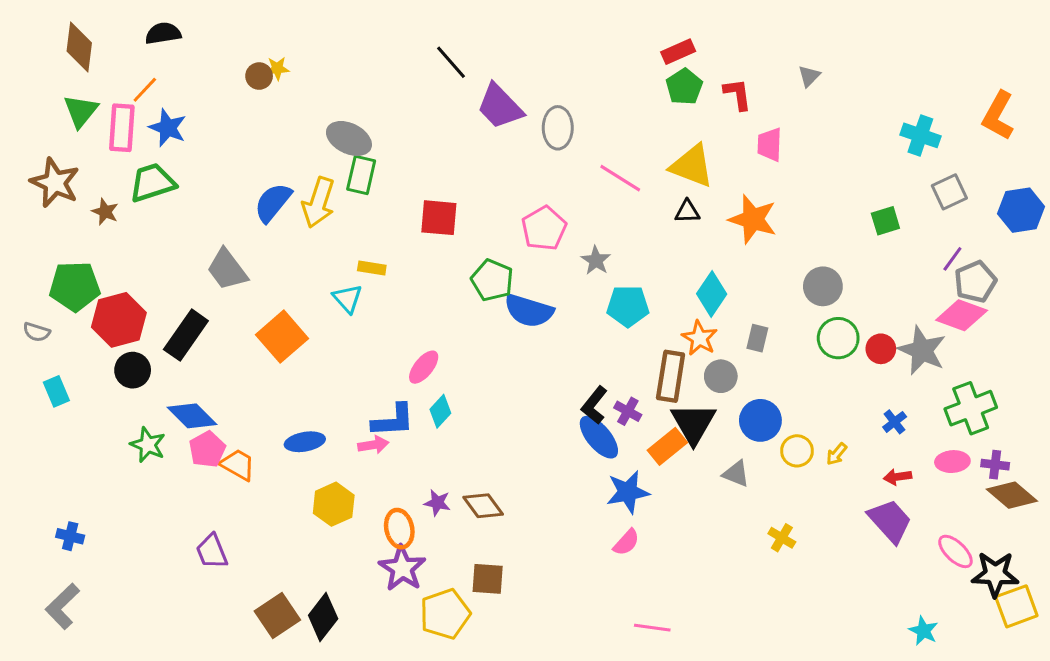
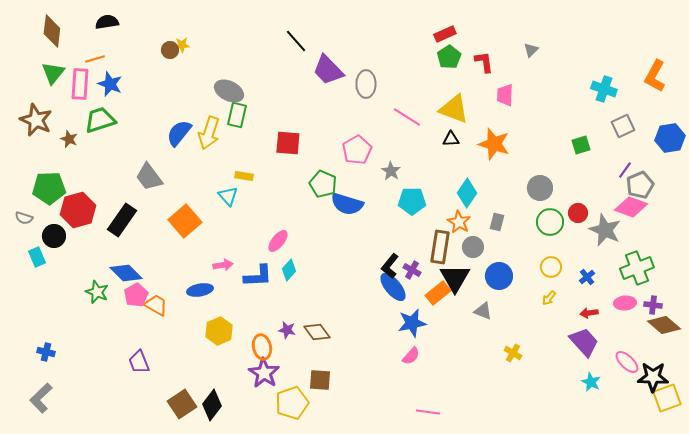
orange line: (145, 90) -> (95, 59), turned 30
red circle: (881, 349) -> (578, 213), moved
black circle: (133, 370) -> (54, 236), moved
pink arrow: (373, 445) -> (223, 265), moved
yellow circle: (797, 451) -> (551, 267), moved
cyan star: (923, 631) -> (591, 382), moved

